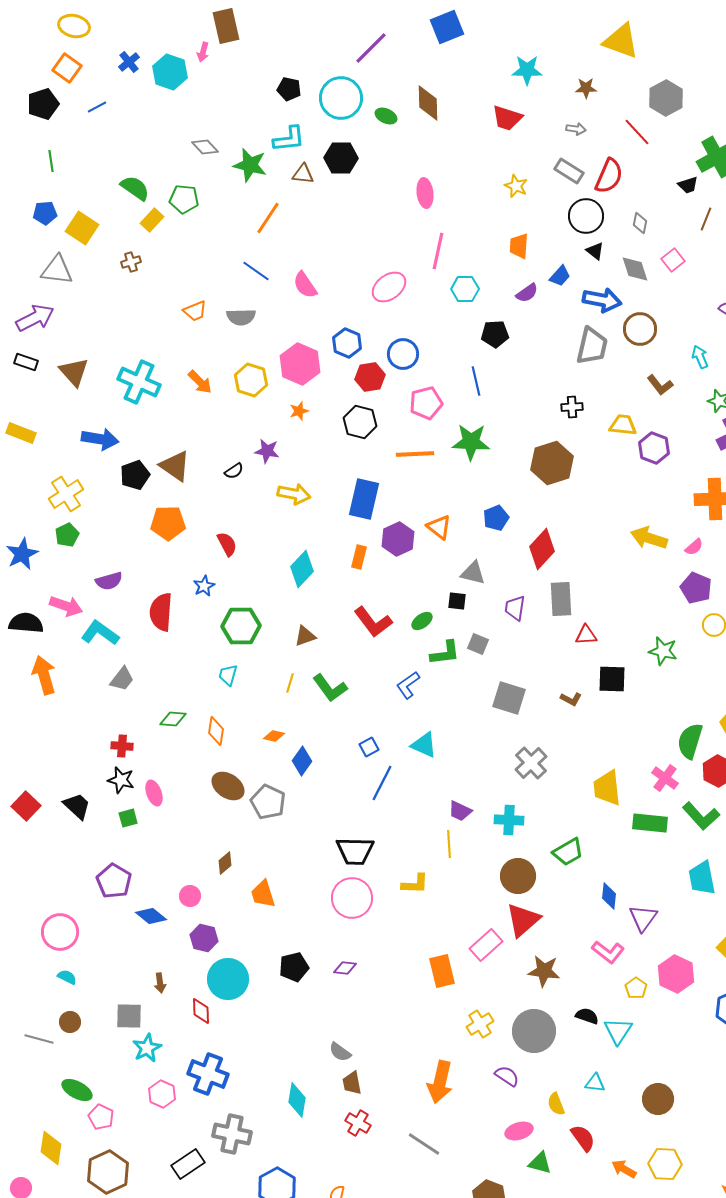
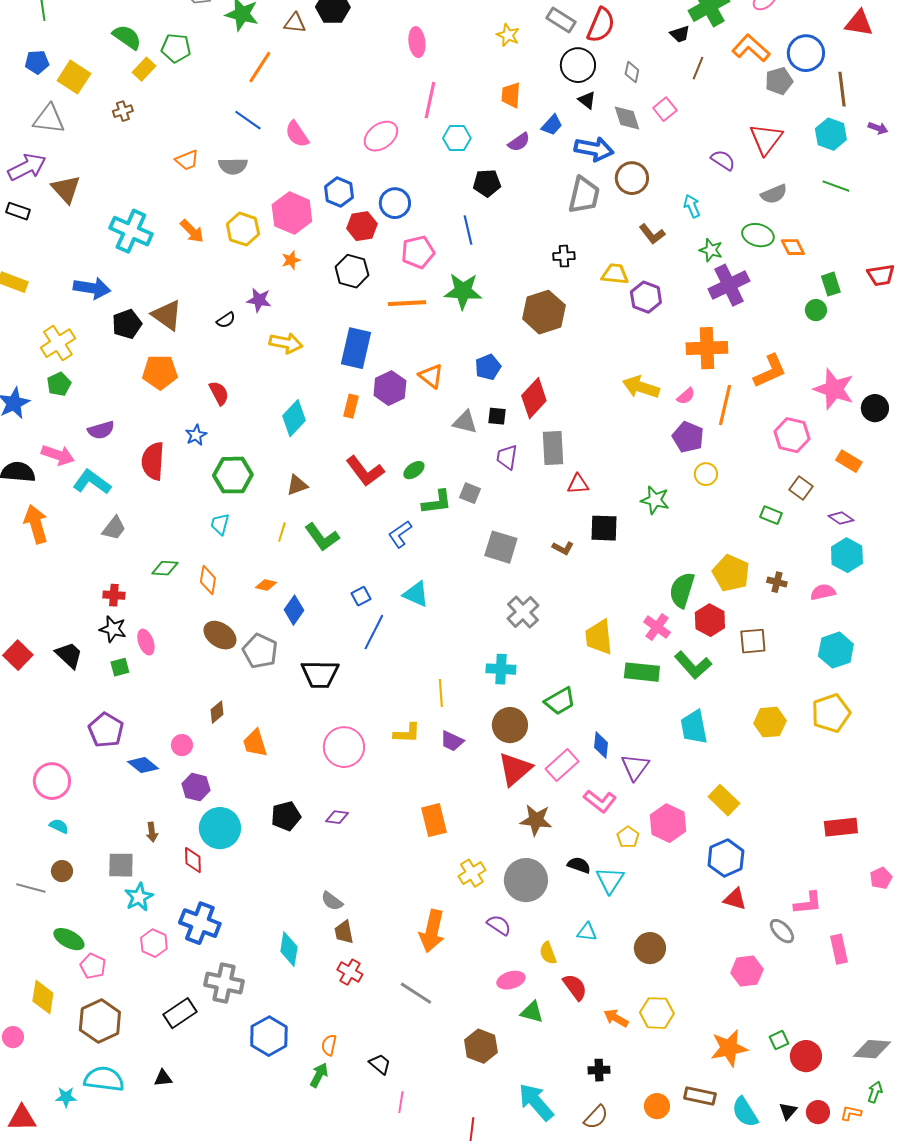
brown triangle: (74, 372) -> (66, 189), moved
black square: (457, 601) -> (497, 416), moved
purple trapezoid: (460, 811) -> (452, 741), moved
black trapezoid: (355, 851) -> (320, 674), moved
pink rectangle: (486, 945) -> (562, 765), moved

